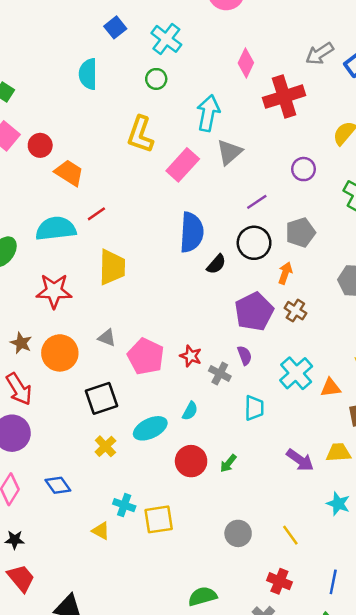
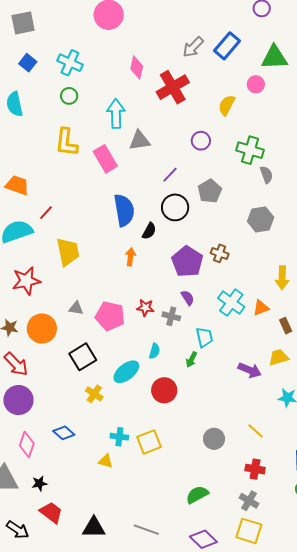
gray triangle: (229, 152) -> (140, 140), turned 45
pink rectangle: (183, 165) -> (105, 159), turned -60
orange arrow: (285, 273) -> (131, 257), moved
green arrow: (228, 463) -> (191, 360), moved

